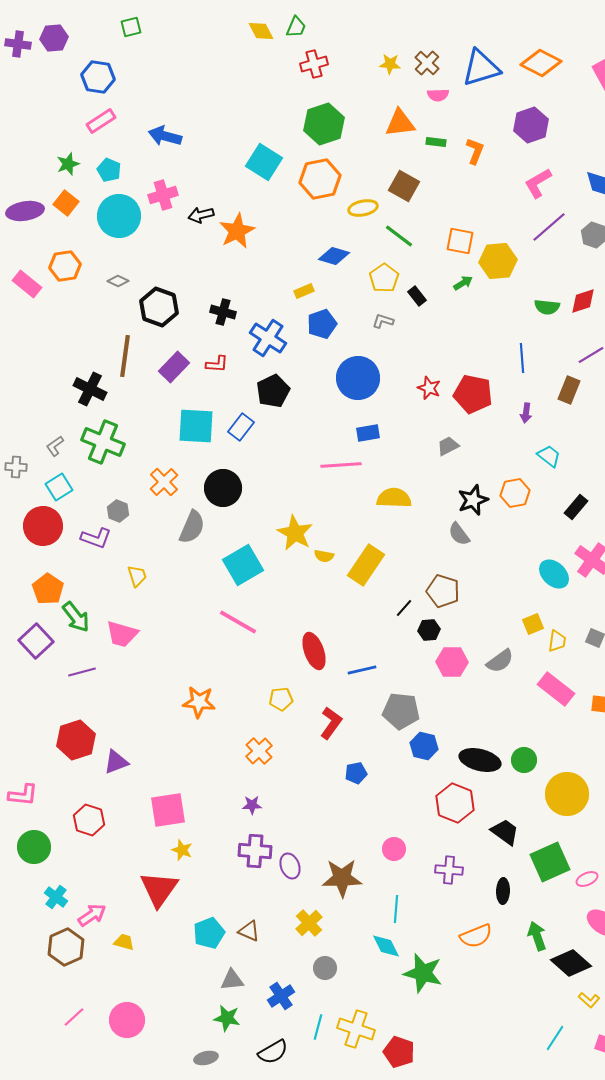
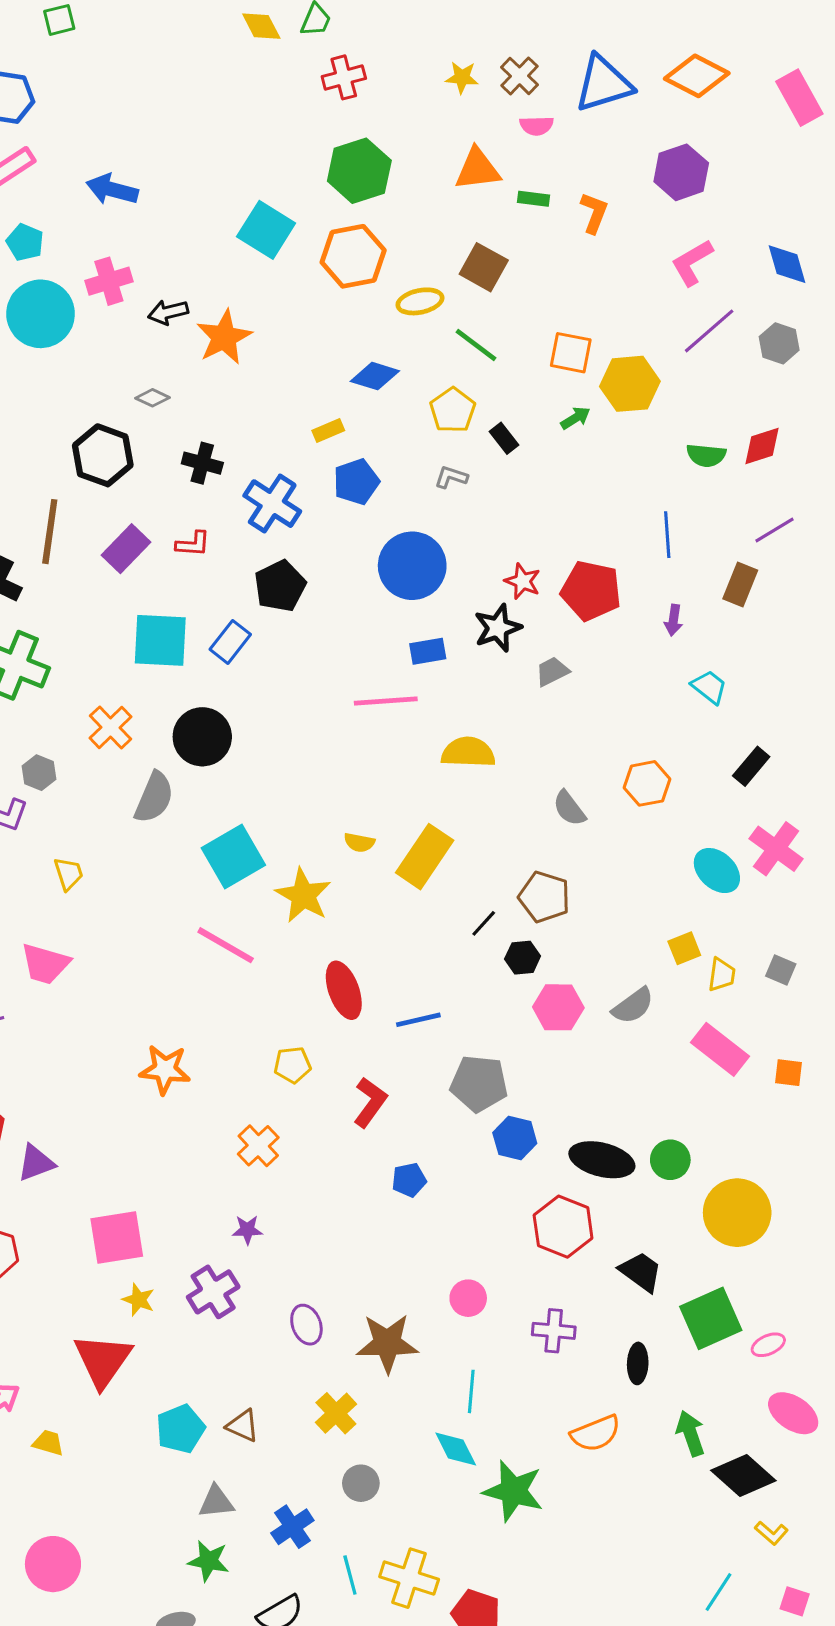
gray diamond: (118, 281) -> (152, 398), moved
orange hexagon: (515, 493) -> (647, 783), moved
black star: (473, 500) -> (498, 628), moved
yellow star: (295, 533) -> (303, 895), moved
purple cross: (255, 851) -> (213, 1292), moved, turned -36
cyan line: (318, 1027) -> (350, 1575), turned -30

